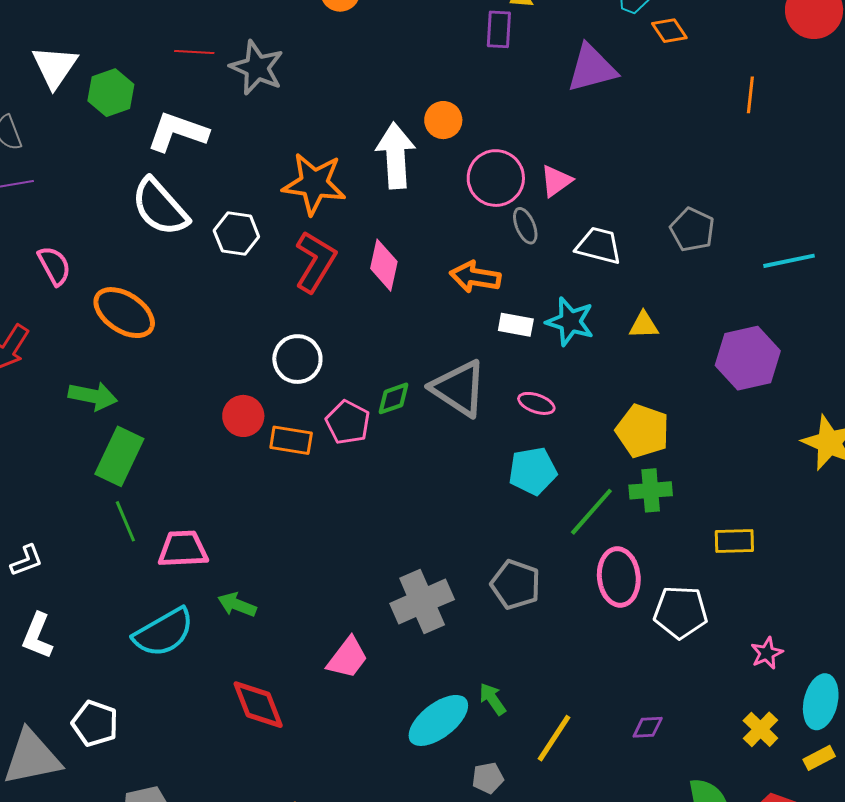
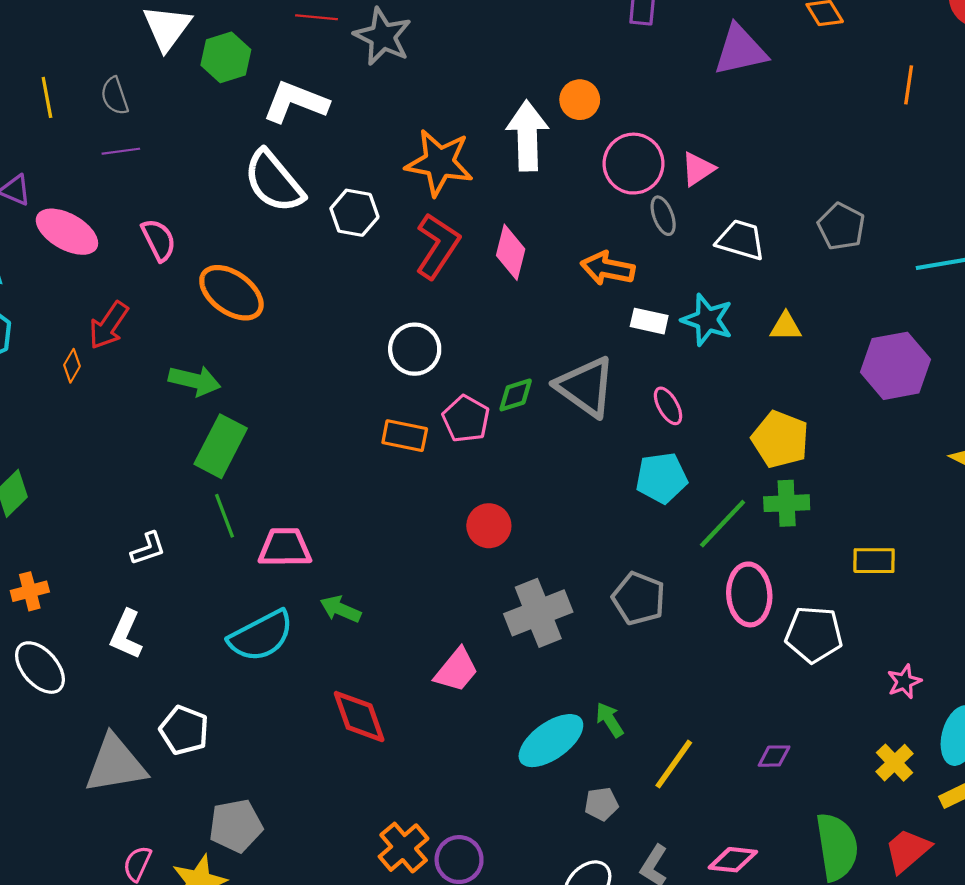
pink ellipse: (536, 403) -> (668, 406), turned 39
red circle: (243, 416) -> (489, 526), moved
white L-shape: (27, 561) -> (148, 549), moved

